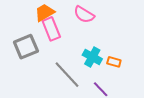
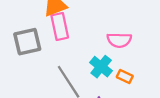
pink semicircle: (84, 15) -> (119, 40), moved, turned -40

